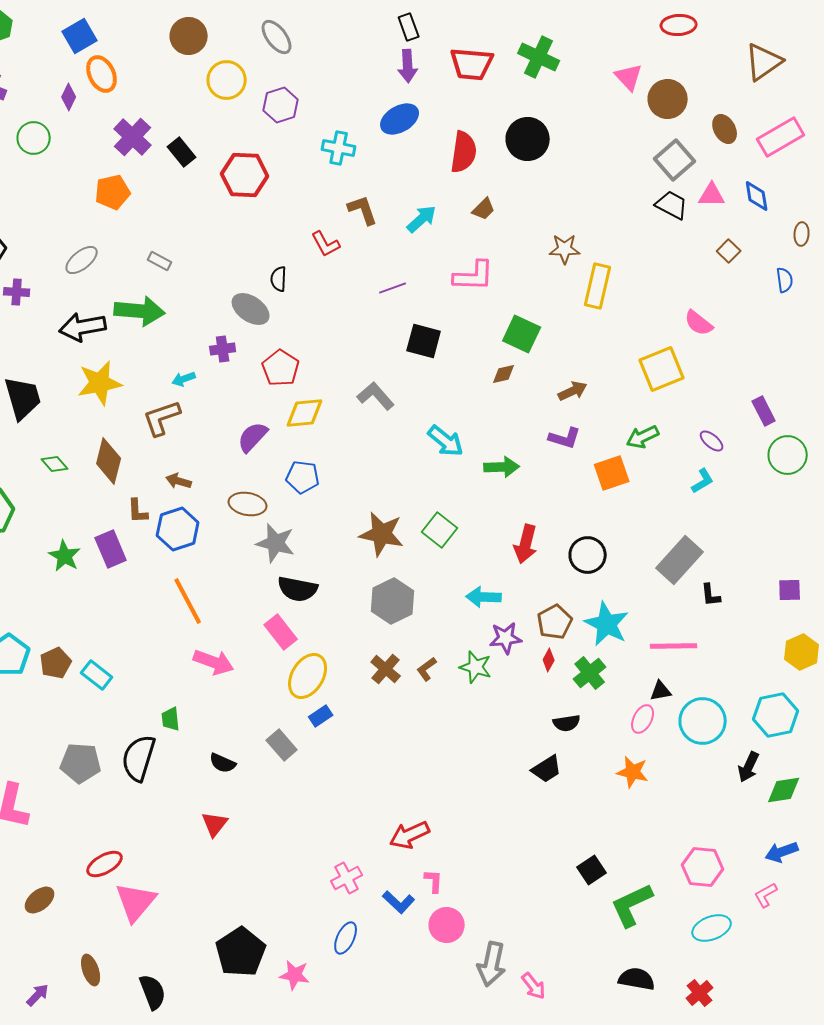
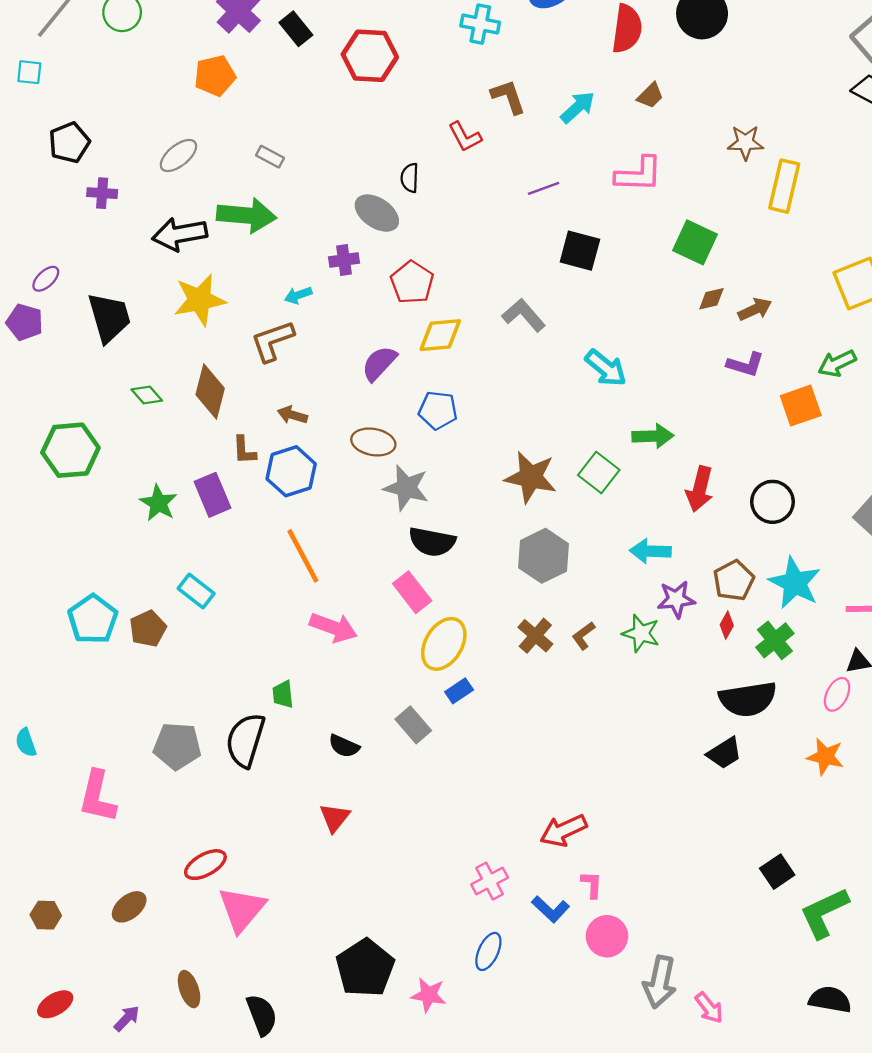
brown diamond: (504, 374) -> (711, 299), moved
green arrow: (502, 467) -> (653, 436), moved
cyan rectangle: (97, 675) -> (196, 591), moved
black semicircle: (567, 723) -> (748, 699), size x1.8

